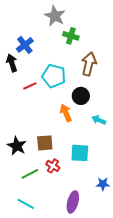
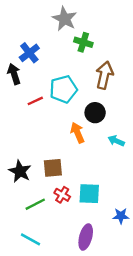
cyan pentagon: (54, 76) -> (63, 89), turned -30
cyan square: (80, 153) -> (89, 194), moved

